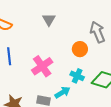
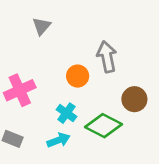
cyan arrow: (62, 92) -> (59, 140), moved

